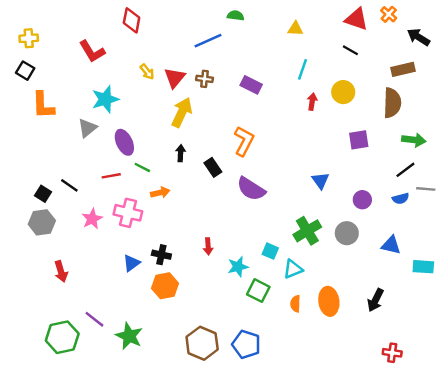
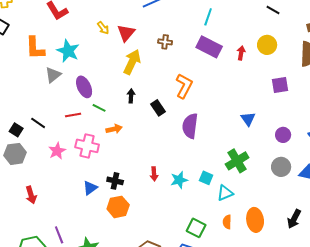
cyan line: (303, 69) -> (208, 17), moved
brown cross: (204, 79) -> (165, 42), moved
purple rectangle: (251, 85) -> (209, 47), moved, size x1.4
cyan star: (105, 99) -> (68, 51), turned -30
orange L-shape: (43, 105) -> (35, 48), moved
purple semicircle: (251, 189) -> (190, 126), turned 65
gray circle: (347, 233) -> (281, 167), moved
cyan star: (238, 267) -> (179, 180), moved
green square: (258, 291) -> (196, 228), moved
purple line: (94, 319) -> (59, 235), turned 30

